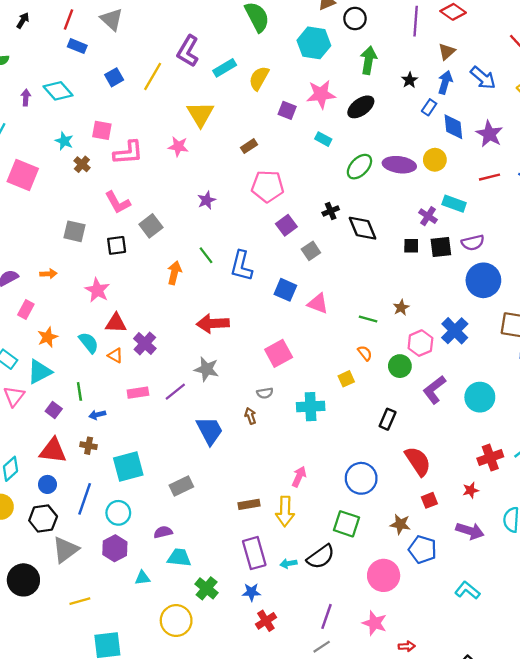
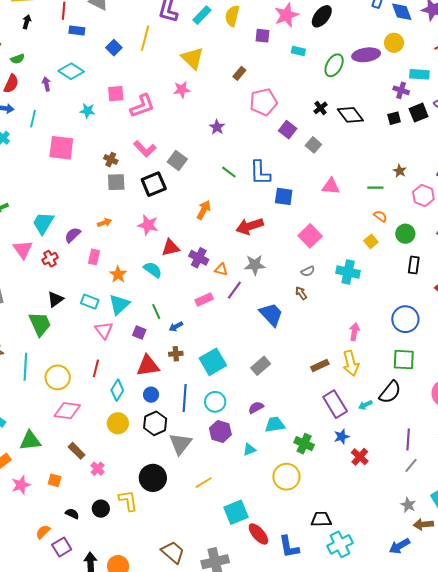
brown cross: (82, 164) -> (111, 160), moved
black square: (117, 245) -> (154, 184), size x1.4
orange arrow: (174, 273) -> (204, 210), moved, turned 30
blue square: (285, 290) -> (284, 196), moved
orange triangle: (115, 355) -> (221, 269), moved
green circle: (400, 366) -> (405, 234), moved
cyan cross: (311, 407) -> (348, 272), turned 30

